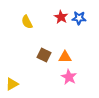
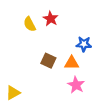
red star: (61, 17) -> (51, 19), moved
blue star: (79, 18) -> (84, 44), moved

